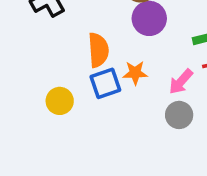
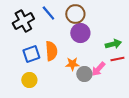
blue square: (105, 83) -> (31, 54), moved
gray circle: (179, 115) -> (84, 74), moved

